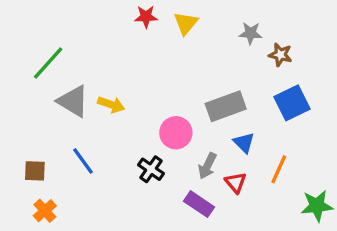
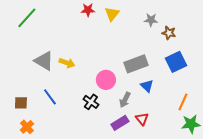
green line: (48, 63) -> (27, 18), moved
orange line: (279, 169) -> (183, 102), moved
red triangle: (236, 182) -> (142, 119), moved
purple rectangle: (199, 204) -> (120, 123), turned -66

